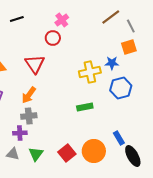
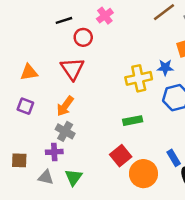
black line: (17, 19) -> (64, 20), moved
red circle: (53, 38) -> (83, 37), moved
gray cross: (29, 116) -> (65, 131), turned 35
red square: (67, 153) -> (121, 156), moved

